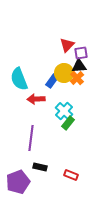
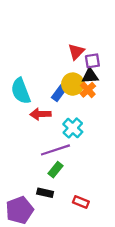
green rectangle: (68, 123) -> (55, 170), moved
purple line: (31, 138) -> (55, 150), moved, turned 65

